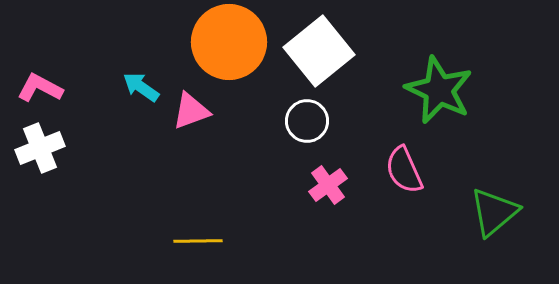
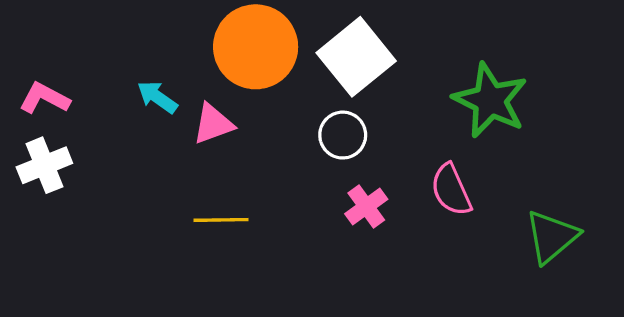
yellow line: (198, 241) -> (221, 220), moved

